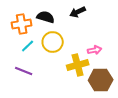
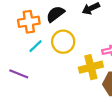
black semicircle: (46, 17) -> (55, 14), turned -54
purple line: (24, 71) -> (19, 74), moved

